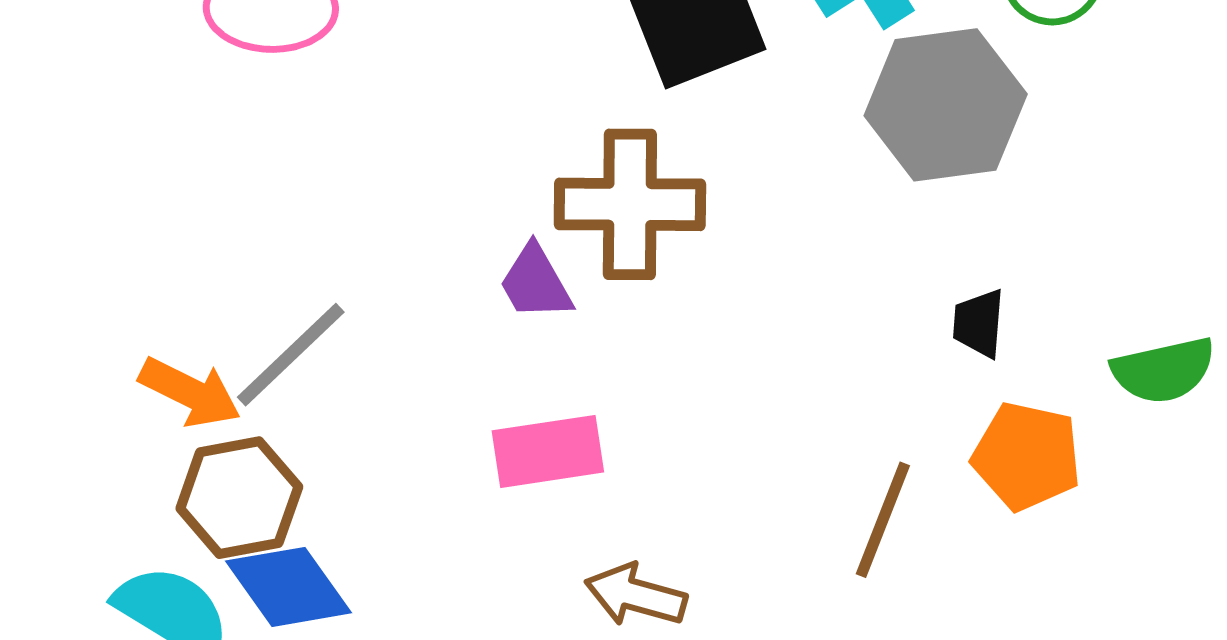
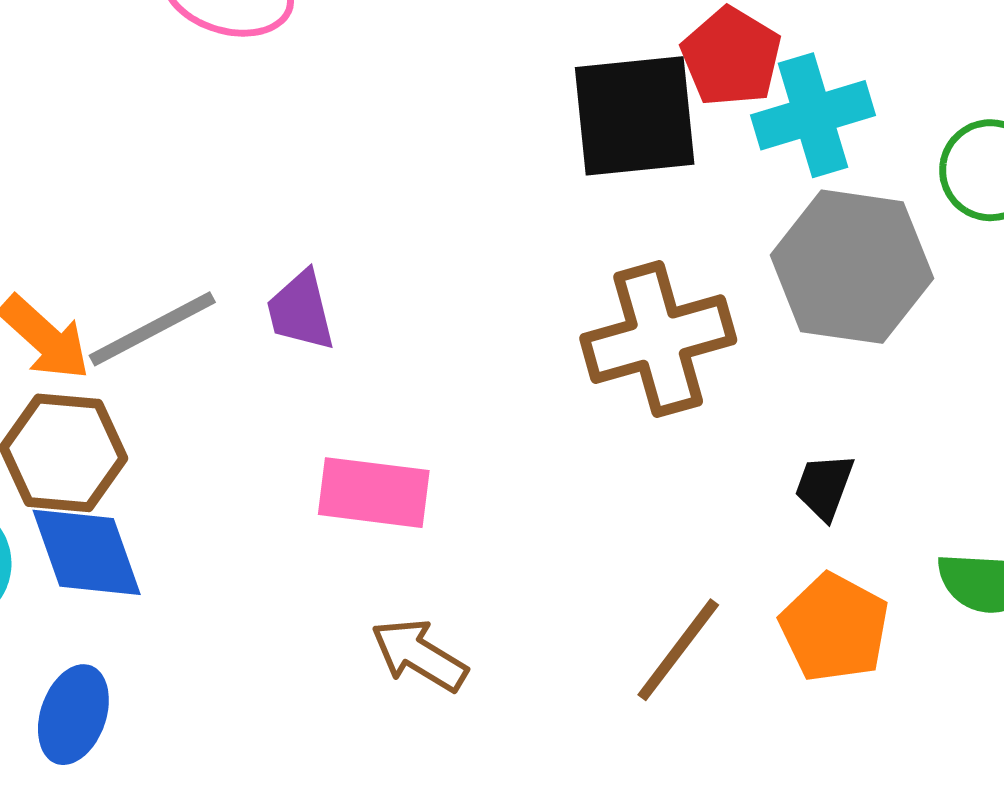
brown cross: (630, 204) -> (658, 339), moved, turned -32
purple trapezoid: (535, 283) -> (301, 311), moved

